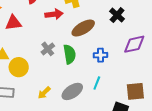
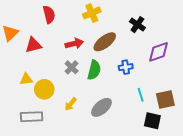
red arrow: (54, 14) -> (74, 44), moved
green semicircle: (70, 54) -> (94, 70), turned 30
cyan line: (97, 83) -> (141, 95), moved, turned -32
yellow arrow: (44, 93) -> (71, 104), moved

